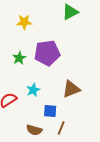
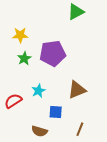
yellow star: (24, 22) -> (20, 35), moved
brown line: (61, 128) -> (80, 129), moved

